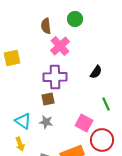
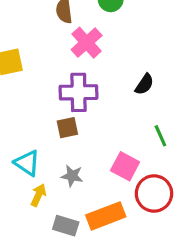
gray star: (46, 122) -> (72, 176), moved
yellow arrow: (20, 144) -> (38, 195), moved, turned -136

